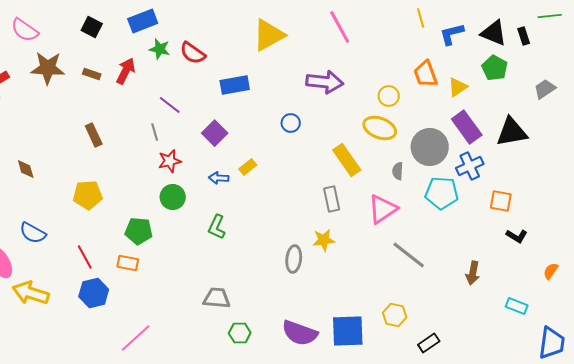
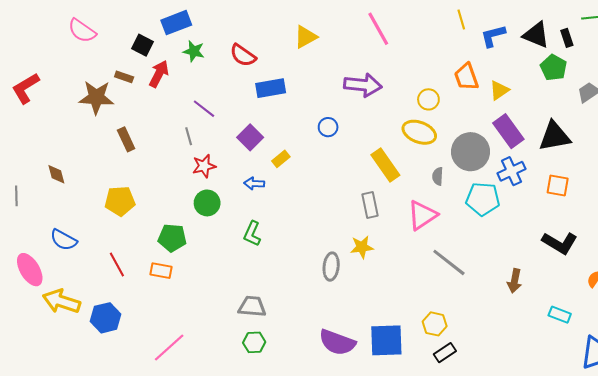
black square: (92, 27) -> (142, 45), moved
pink semicircle: (25, 30) -> (82, 31), moved
yellow triangle: (269, 35) -> (305, 37), size x0.7
red semicircle: (193, 53) -> (243, 55), moved
brown star: (48, 68) -> (96, 97), moved
green pentagon: (495, 68) -> (554, 68), moved
yellow rectangle: (248, 167) -> (281, 159), moved
orange square: (501, 201) -> (558, 186), moved
black L-shape: (517, 236) -> (560, 243), size x1.6
blue hexagon: (94, 293) -> (106, 318), moved
green hexagon: (240, 333) -> (254, 342), moved
black rectangle: (429, 343) -> (445, 353), moved

